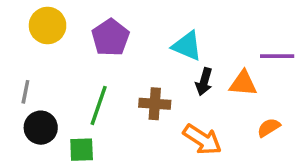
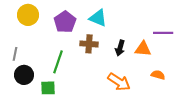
cyan triangle: (187, 46) -> (98, 18), moved
brown cross: (155, 104) -> (89, 44), moved
orange semicircle: (269, 128) -> (158, 75), turned 48

